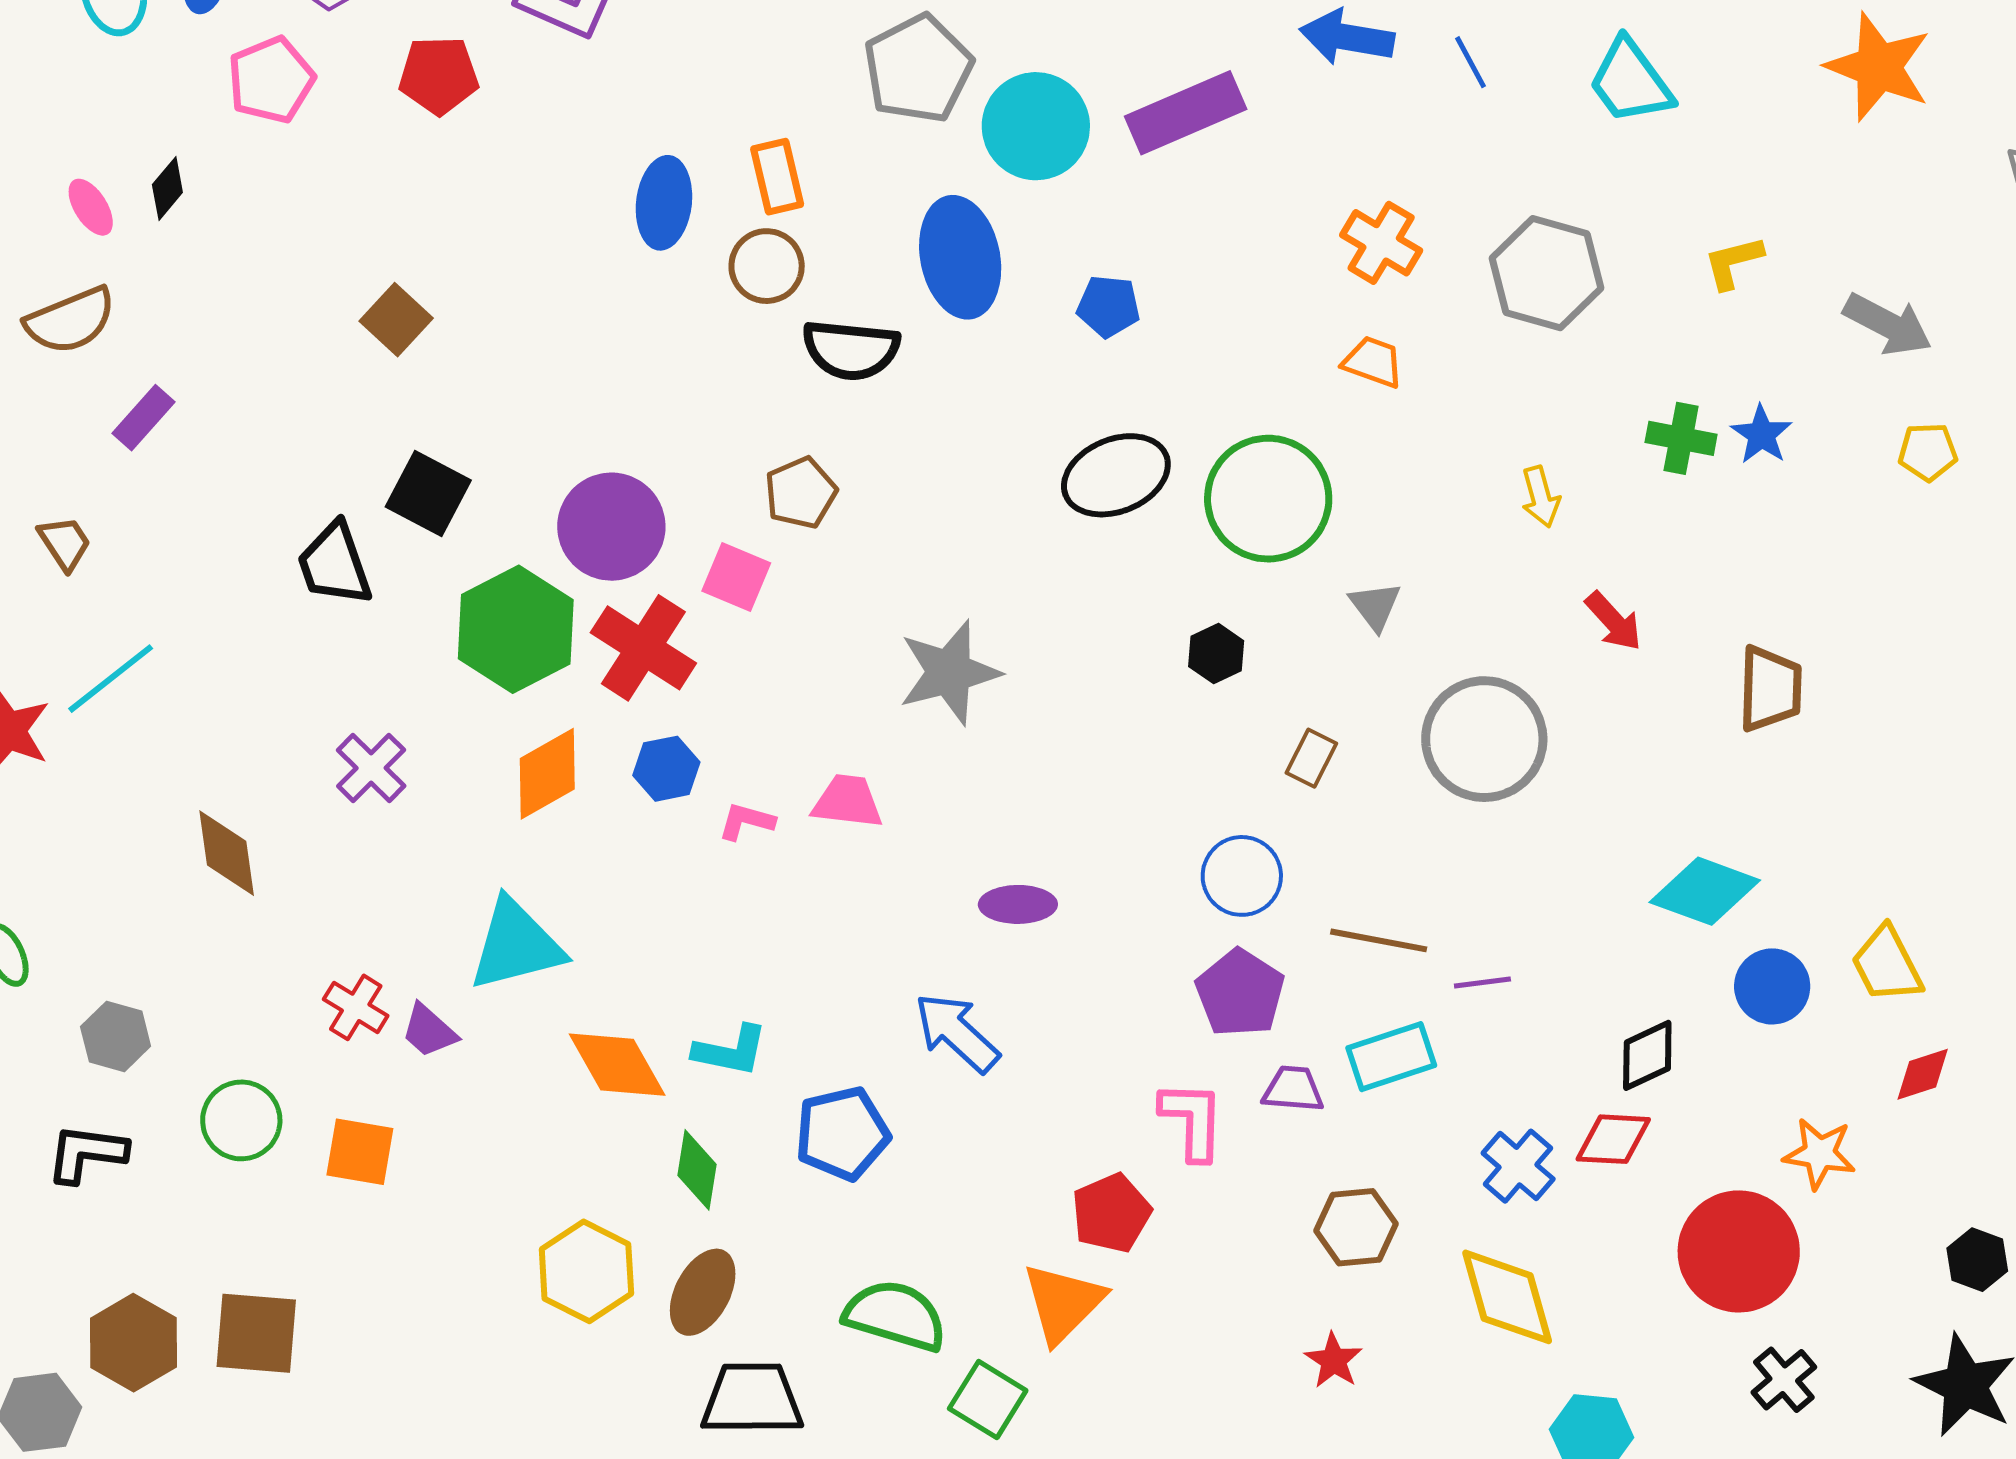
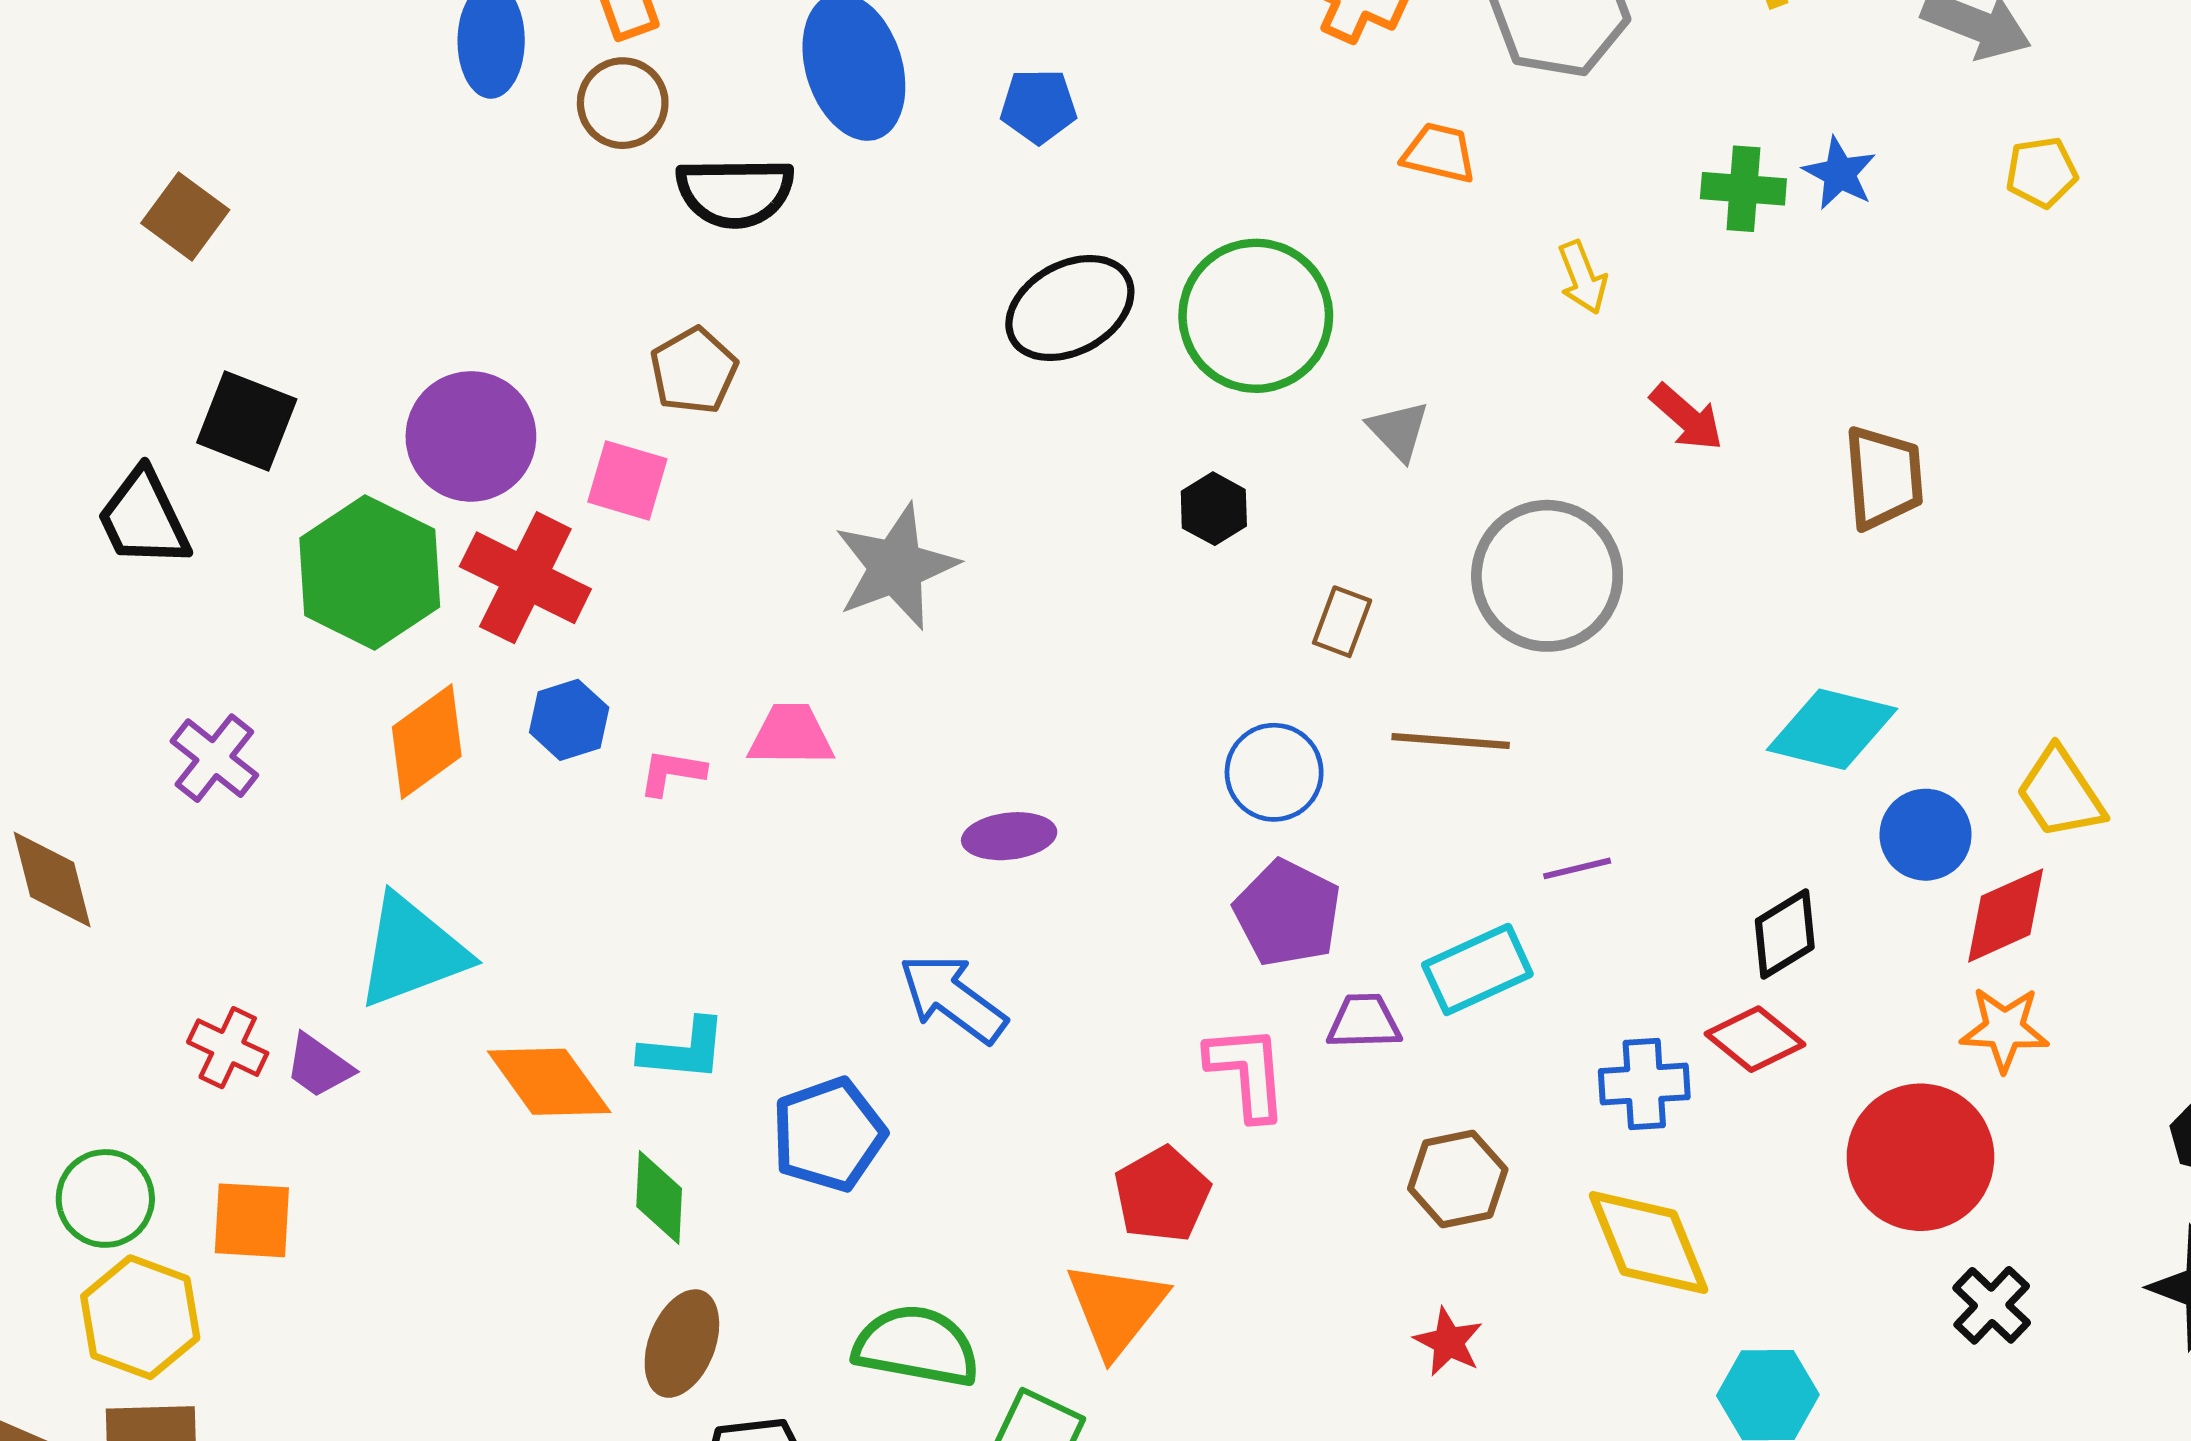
orange trapezoid: (1373, 362) -> (1439, 153), moved
brown line: (1379, 940) -> (1451, 741), moved
red diamond: (1923, 1074) -> (2006, 915), moved, size x1.4
red diamond: (1613, 1139) -> (1755, 1039), turned 42
blue cross: (1518, 1166) -> (1644, 1084), turned -38
yellow hexagon: (586, 1271) -> (140, 1317), moved

